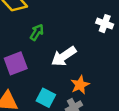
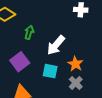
cyan square: (46, 98) -> (50, 71), moved

